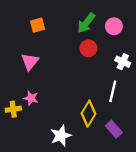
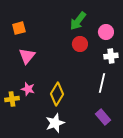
orange square: (38, 25) -> (19, 28), moved
pink circle: (114, 26) -> (106, 32), moved
white cross: (123, 62) -> (111, 56), turned -32
yellow diamond: (88, 114) -> (57, 94), moved

